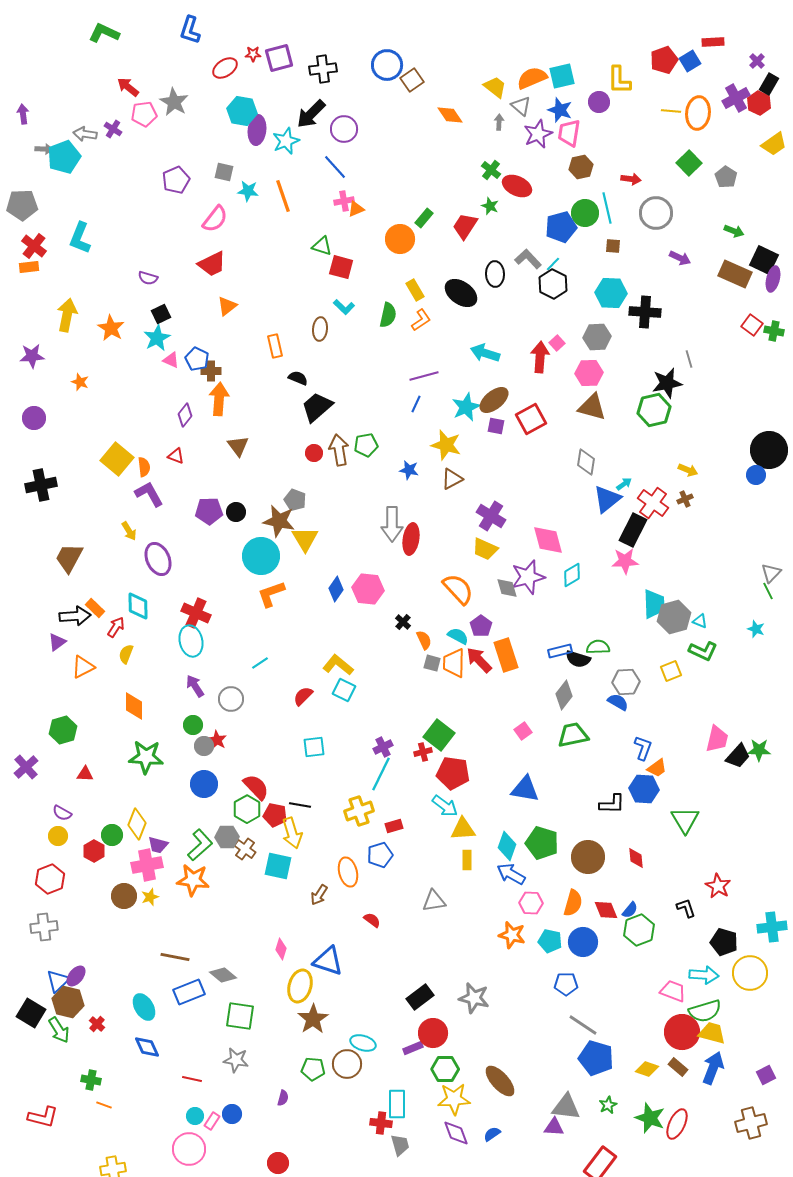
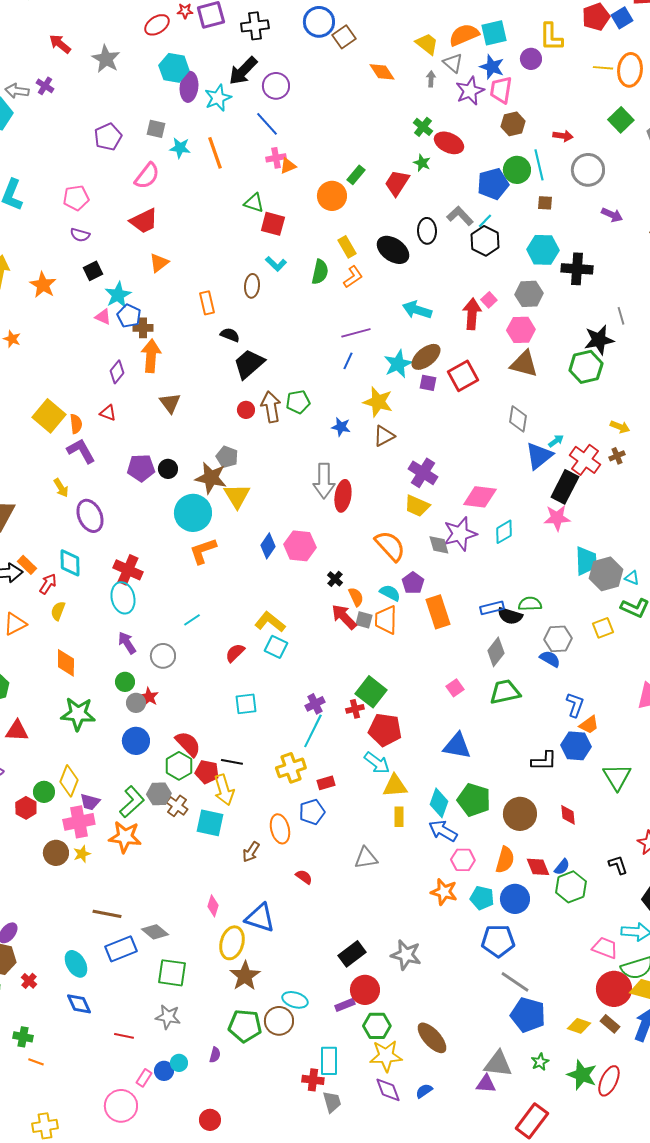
pink pentagon: (144, 114) -> (76, 198), moved
cyan star: (157, 338) -> (118, 295), moved
pink diamond: (548, 540) -> (480, 497), turned -68
red arrow: (479, 660) -> (344, 617), moved
red triangle: (85, 774) -> (17, 731), size x1.4
blue pentagon: (566, 984) -> (498, 941), size x1.4
green pentagon: (313, 1069) -> (245, 1026), size x1.4
cyan circle: (195, 1116) -> (179, 1063), moved

